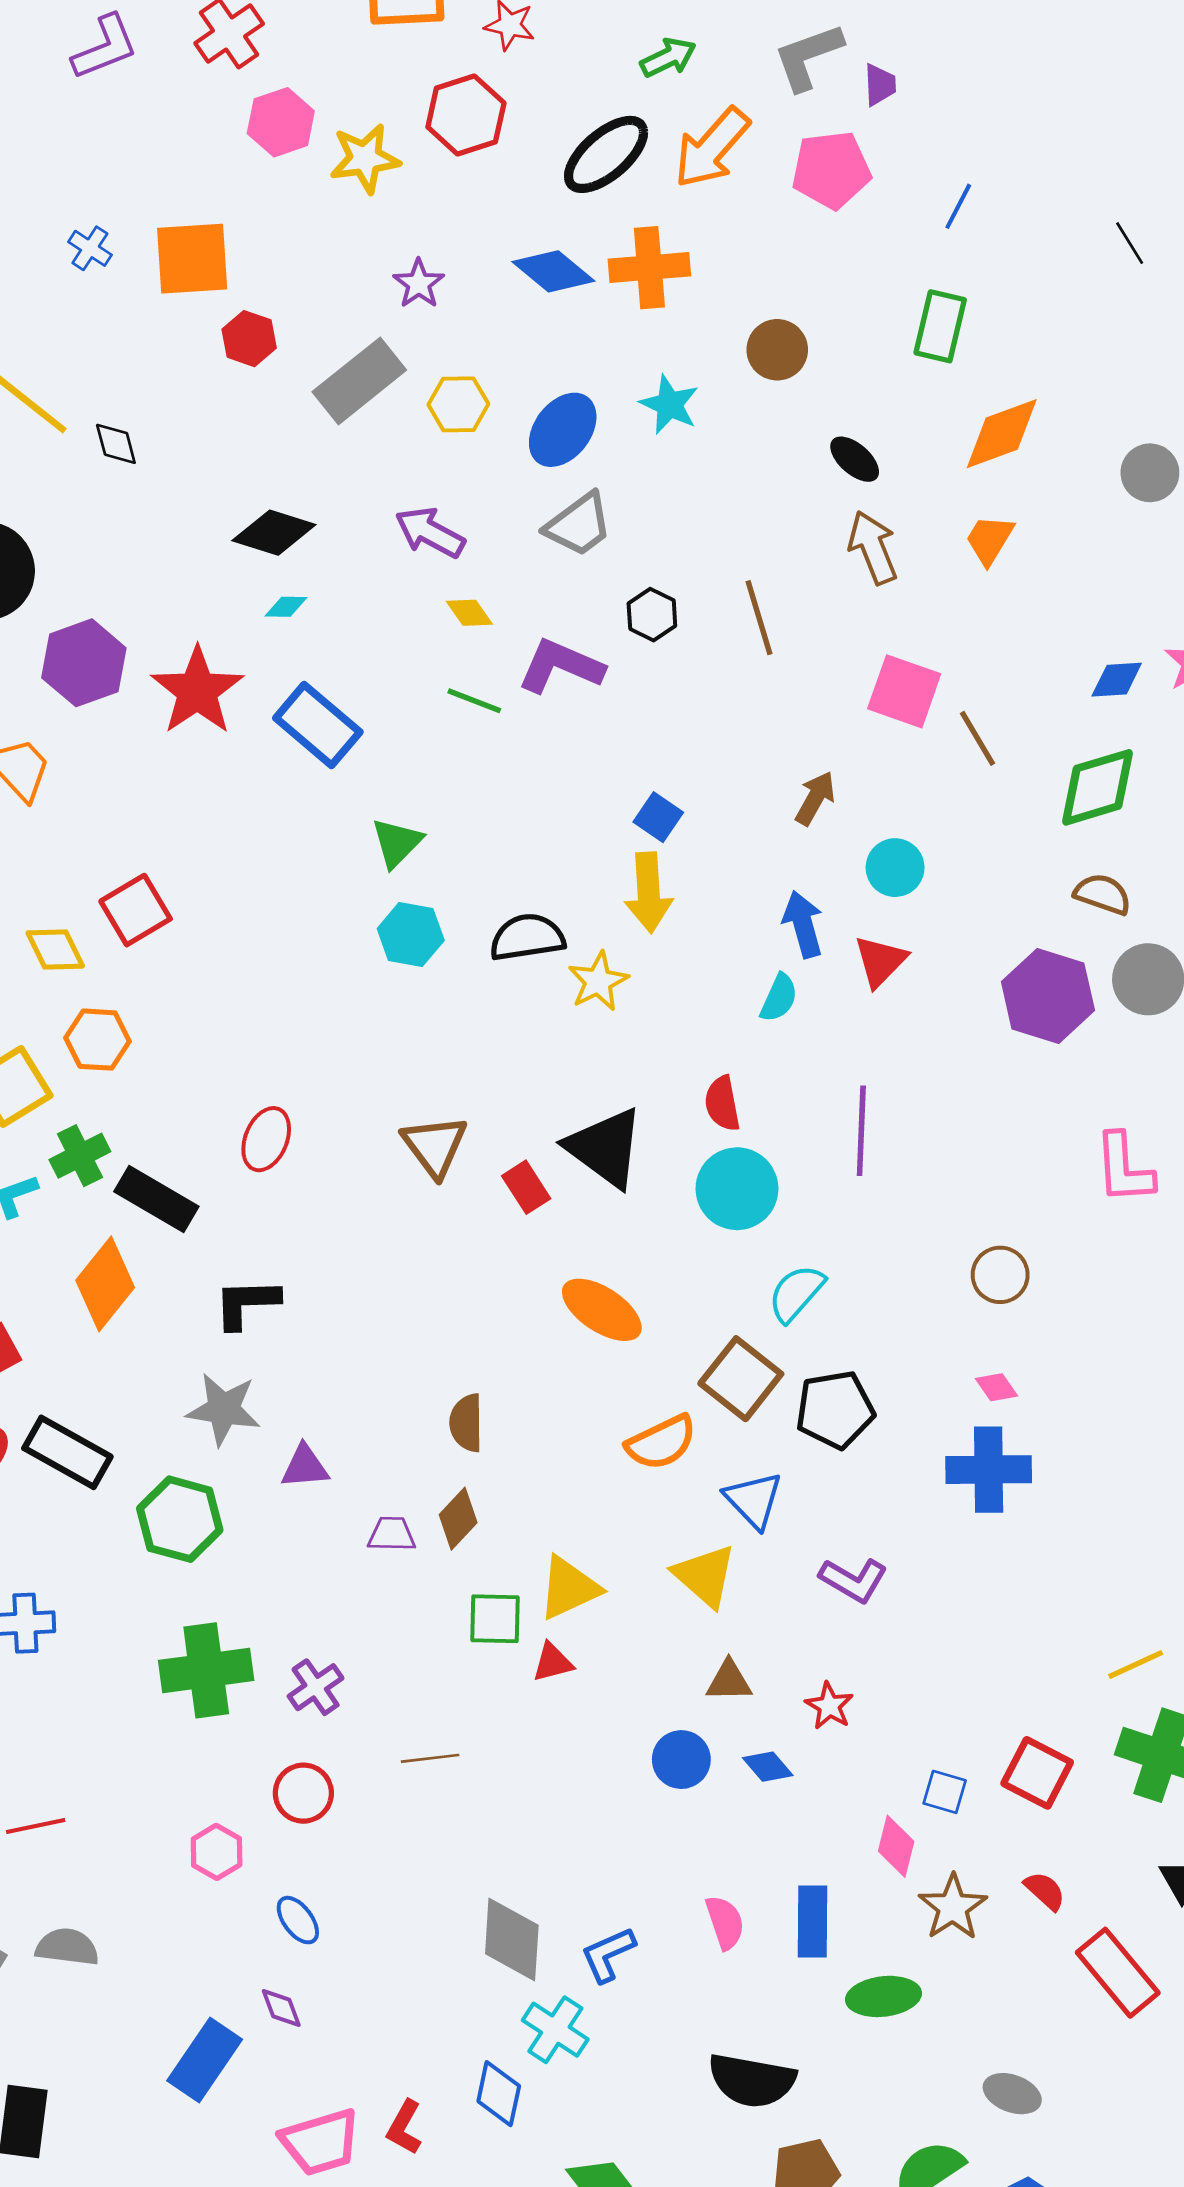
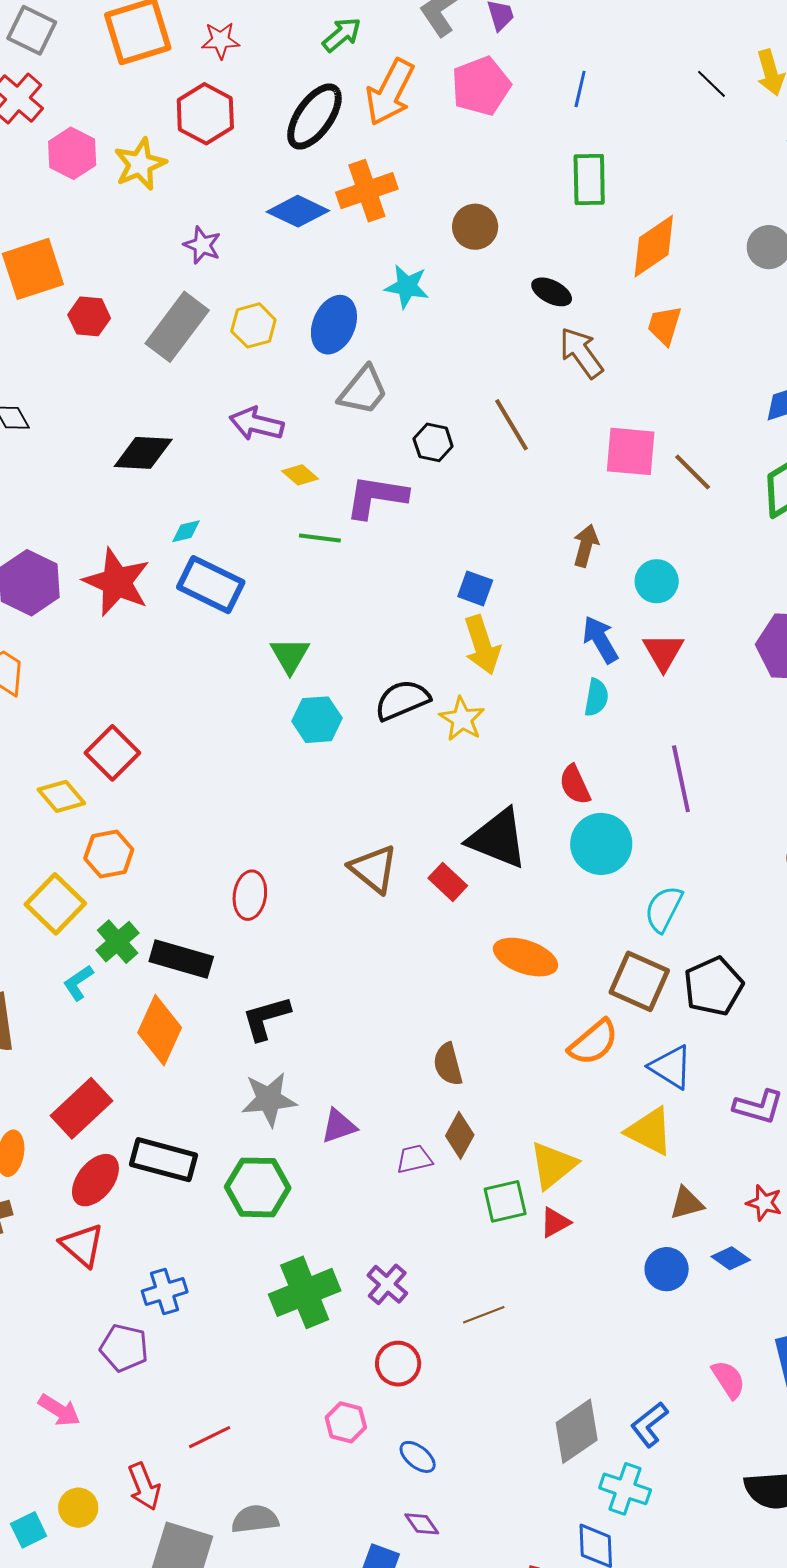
cyan diamond: (286, 607) -> (186, 531), moved
gray diamond: (512, 1939) -> (577, 1431), turned 66

